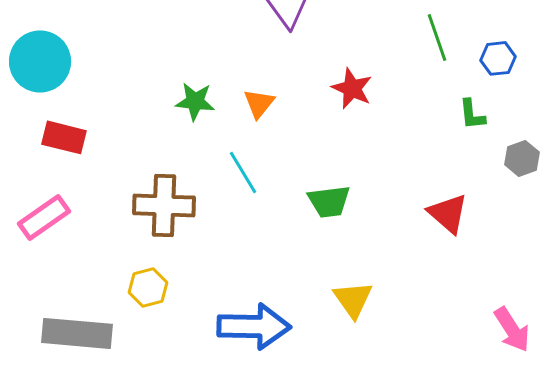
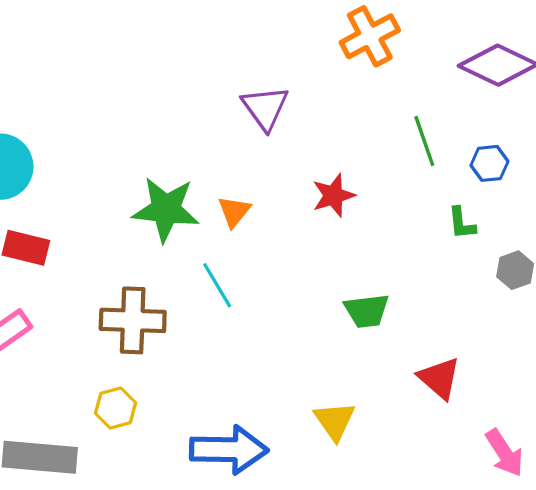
red star: (352, 88) -> (333, 195), turned 30
green star: (195, 101) -> (166, 209), size x1.6
green trapezoid: (329, 201) -> (367, 311), moved
red triangle: (448, 213) -> (439, 378), moved

